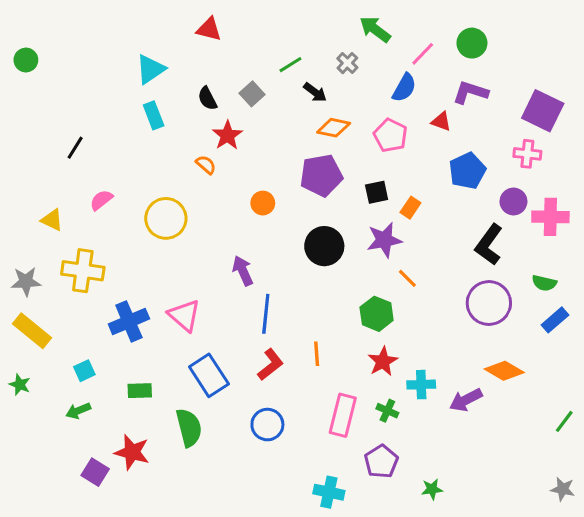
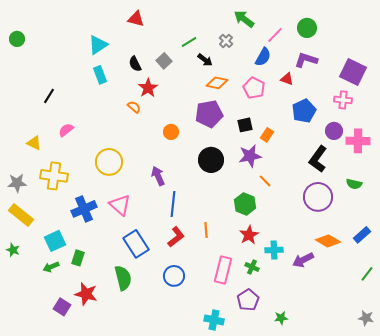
yellow circle: (166, 218) -> (109, 162), moved
blue rectangle: (555, 320) -> (362, 235), moved
cyan square: (84, 371) -> (55, 241), size x1.5
green rectangle: (140, 391) -> (78, 258), moved, turned -70

